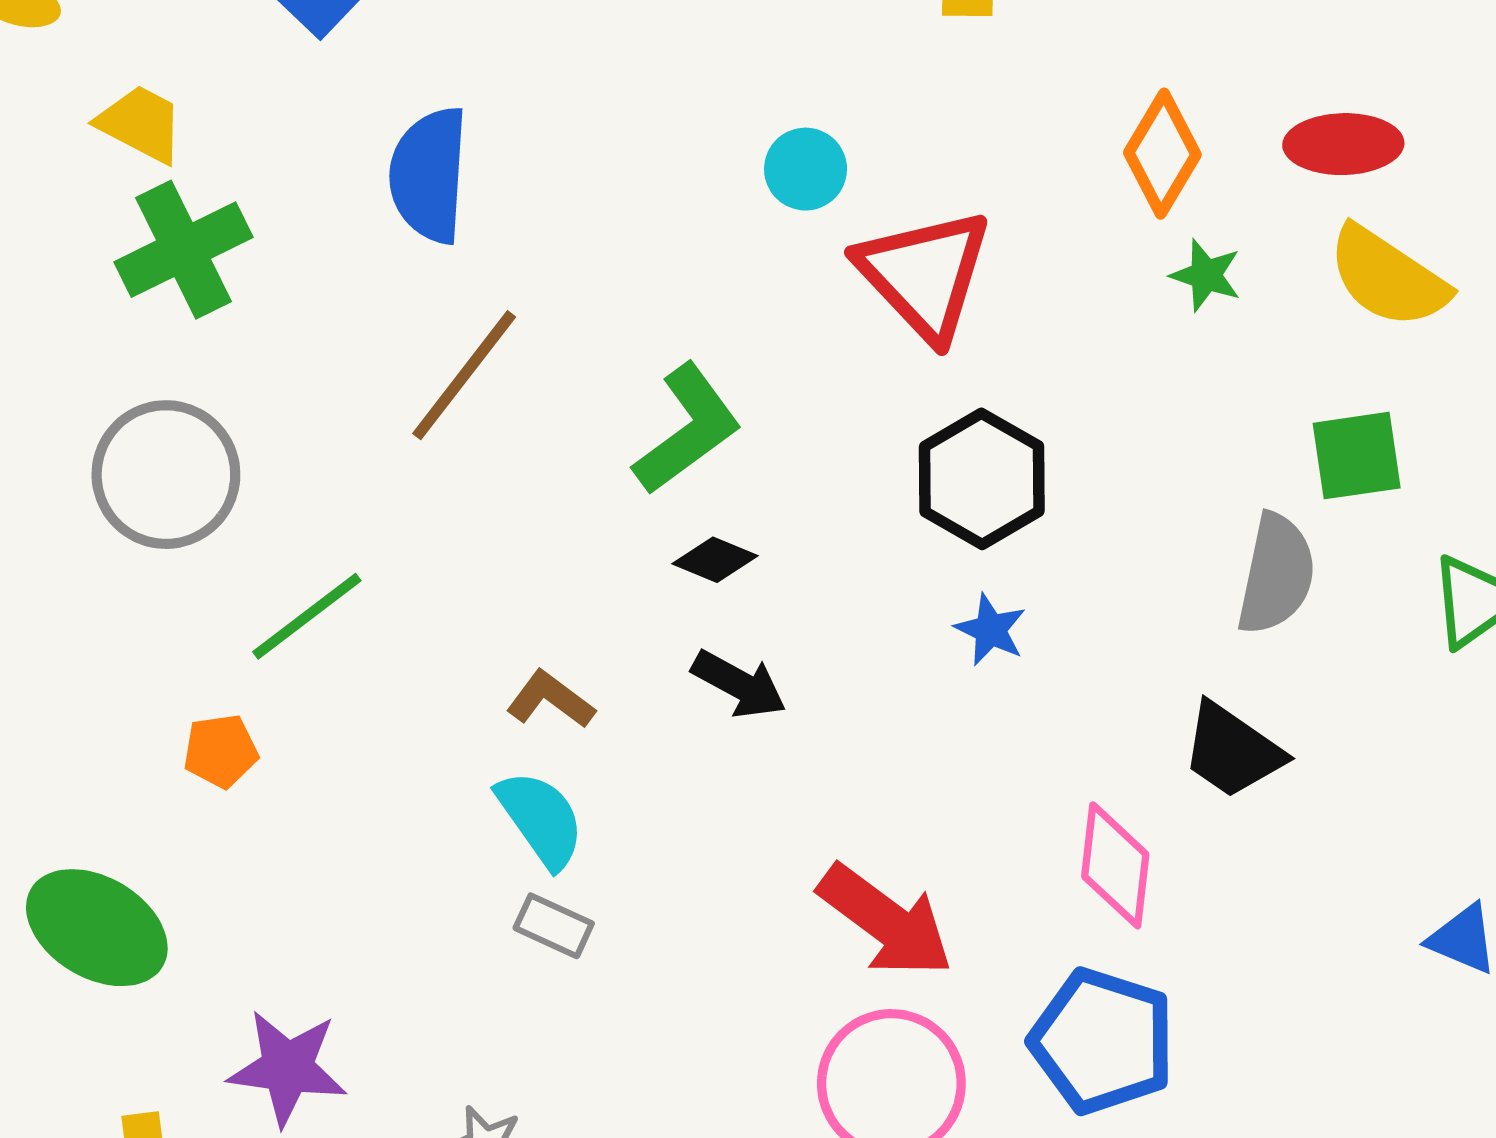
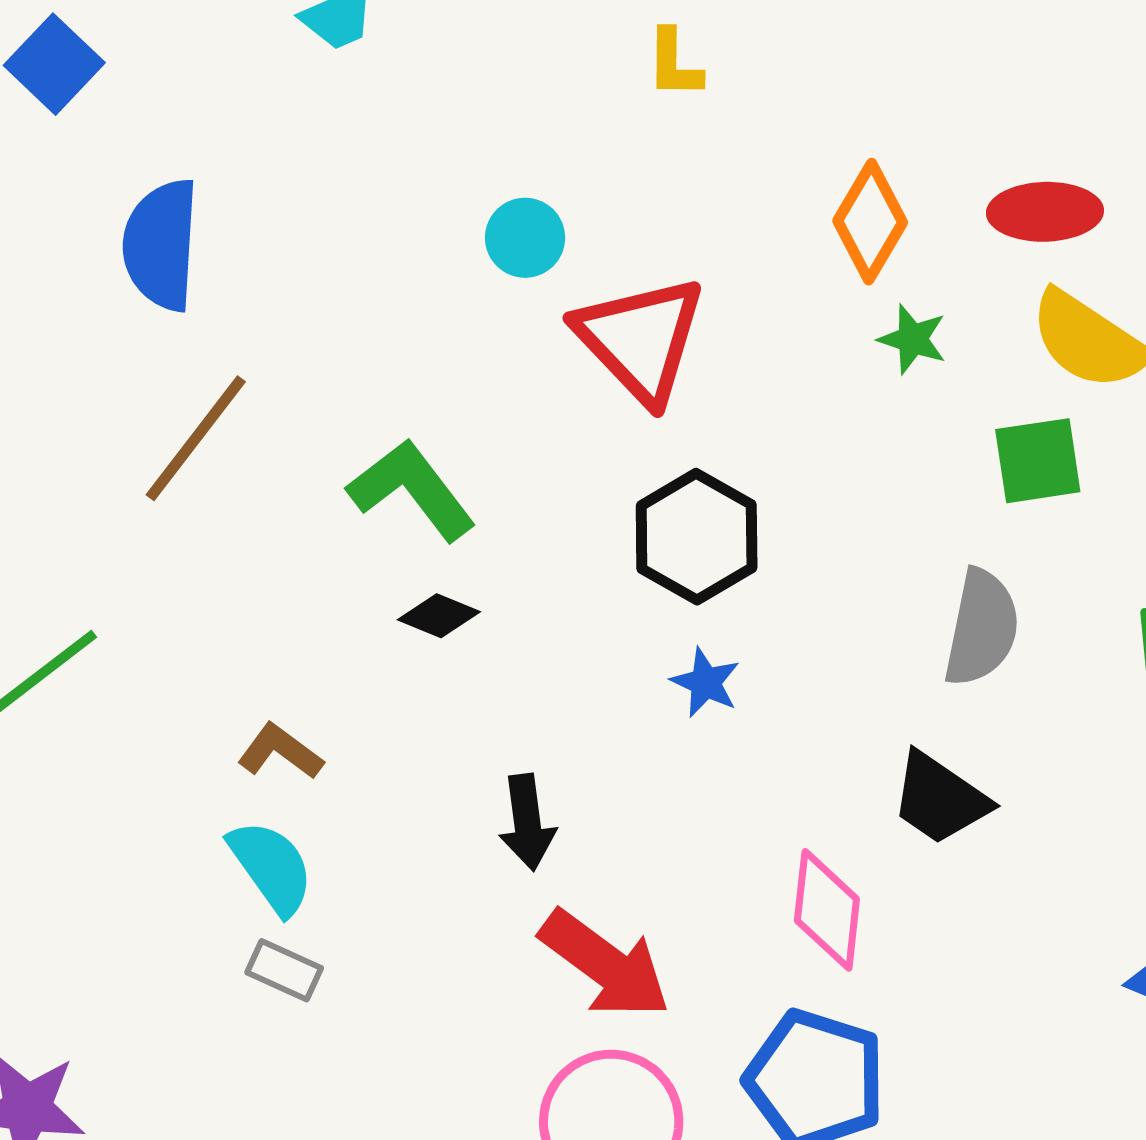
green L-shape: (687, 429) -> (412, 490), turned -91
green square: (1357, 456) -> (1038, 461), moved
black arrow: (739, 684) -> (527, 822), moved, turned 54

